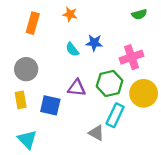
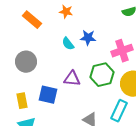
orange rectangle: (33, 23) -> (32, 20), turned -66
yellow rectangle: (21, 100) -> (22, 101), moved
cyan rectangle: (115, 115) -> (119, 111), moved

